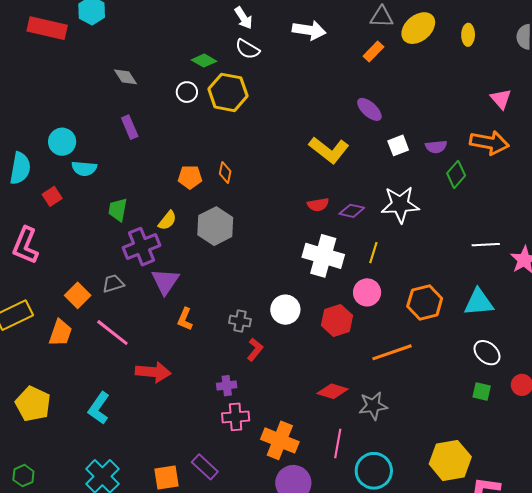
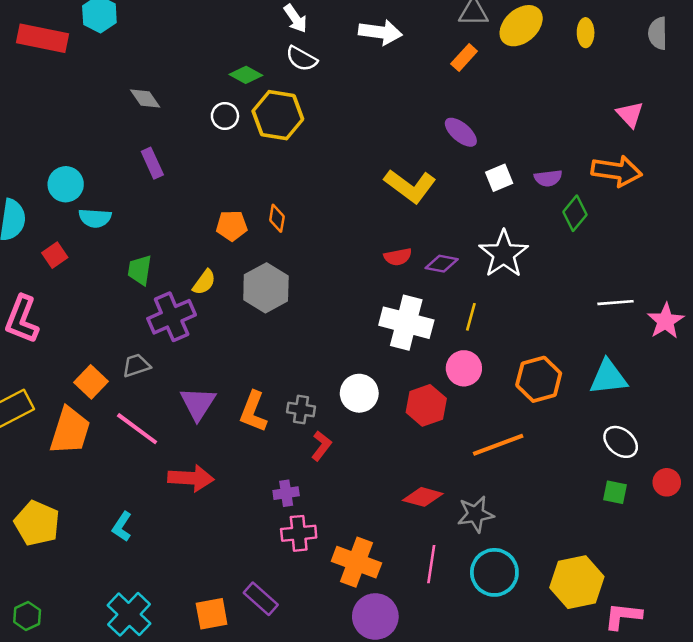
white star: (400, 205) -> (504, 254), turned -30
purple triangle: (165, 281) -> (198, 403), moved
orange L-shape: (185, 319) -> (253, 412), moved, size x1.4
orange trapezoid: (60, 333) -> (70, 431), size x1.4
cyan L-shape: (99, 408) -> (122, 527), size x0.7
cyan circle: (374, 471) -> (494, 572), moved

